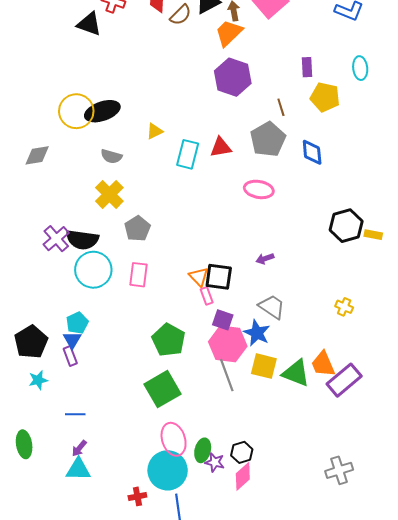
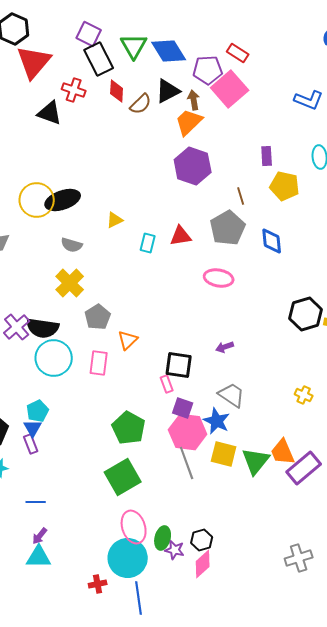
cyan rectangle: (188, 154) -> (148, 243), size x0.7
orange triangle: (199, 277) -> (128, 340), moved, turned 30
green triangle: (296, 373) -> (256, 461), turned 48

